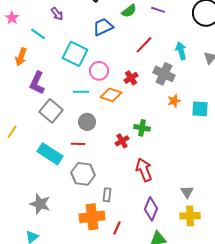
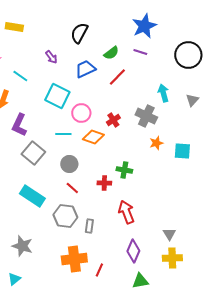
purple arrow: (57, 14) -> (51, 57), moved
red line: (144, 45) -> (117, 77), moved
red cross: (122, 141) -> (104, 183), turned 32
red line: (78, 144) -> (72, 188), moved, turned 40
gray rectangle: (107, 195) -> (89, 226), moved

